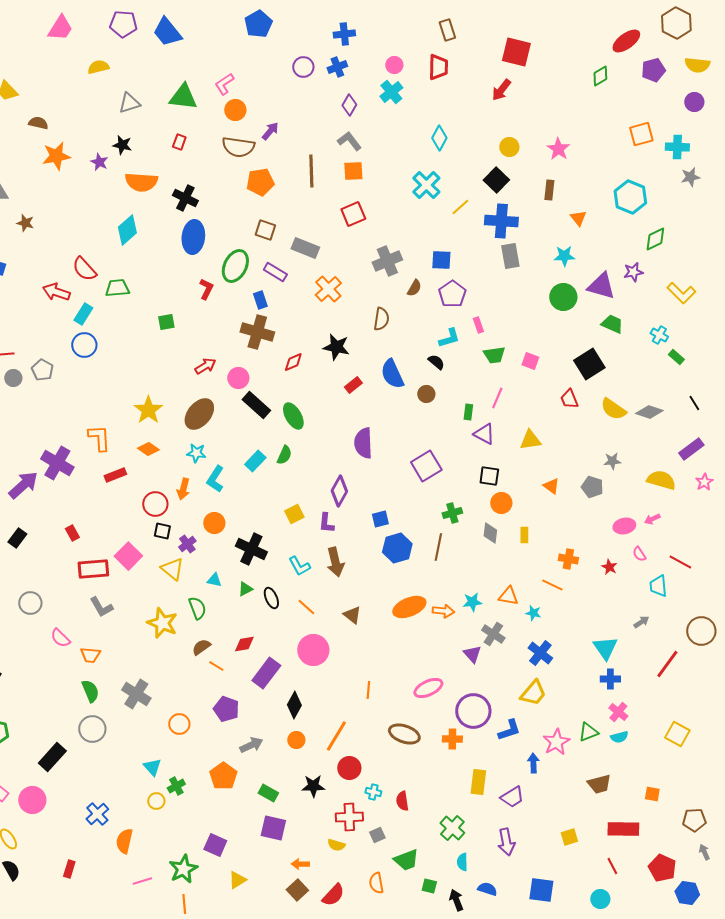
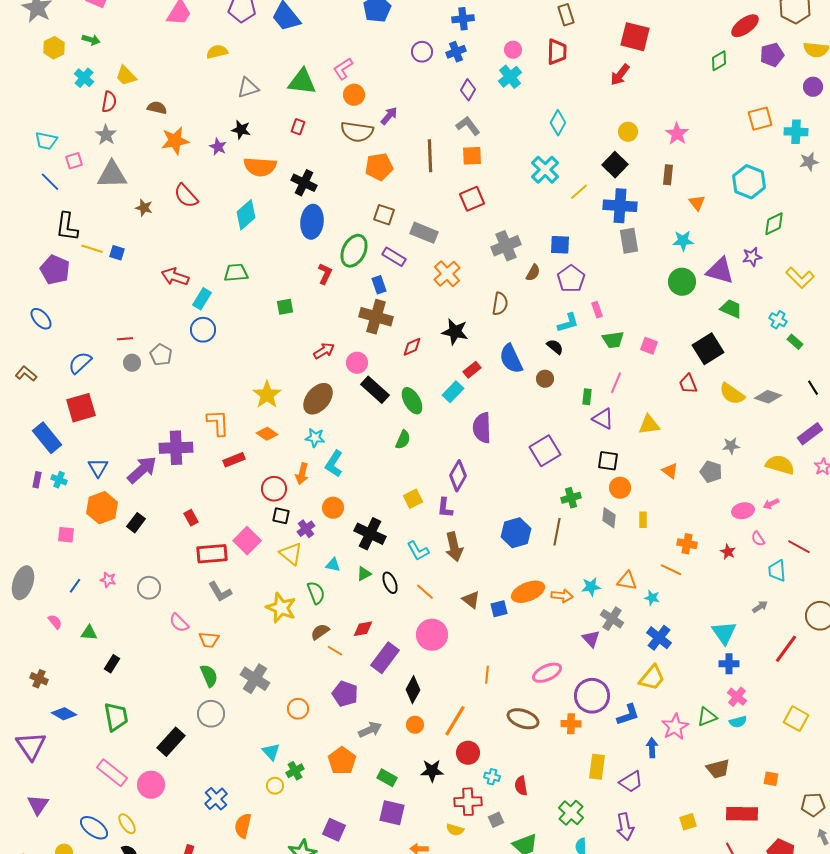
red semicircle: (84, 269) -> (186, 196), moved
cyan rectangle: (255, 461) -> (453, 392), moved
purple cross: (57, 463) -> (176, 448), turned -32
blue square: (380, 519) -> (499, 609), moved

